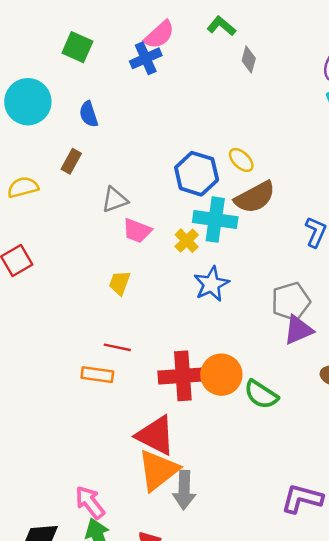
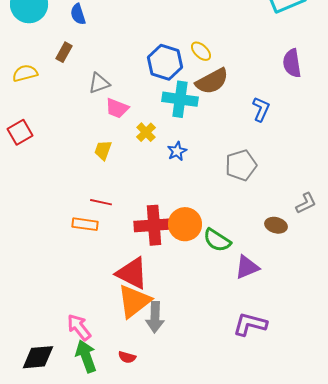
yellow cross: (187, 241) -> (146, 132), moved
blue star: (211, 284) -> (177, 151), size x0.7
purple triangle: (298, 330) -> (247, 267), moved

